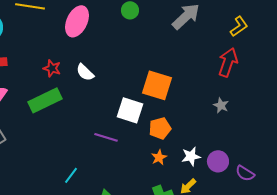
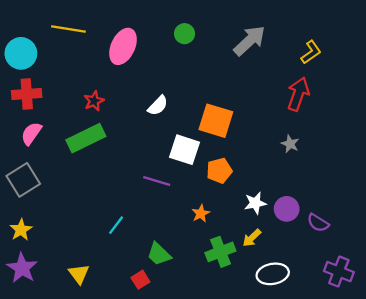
red star: (52, 68) -> (94, 101), turned 30
white semicircle: (85, 72) -> (158, 106), moved, turned -90
orange star: (159, 157) -> (201, 214), moved

